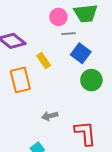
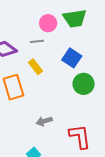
gray line: (69, 34) -> (37, 41), moved

